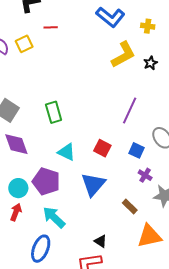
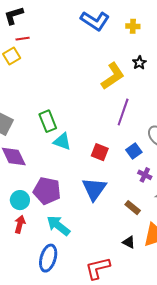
red line: (51, 27) -> (23, 39), moved
yellow L-shape: (123, 55) -> (113, 76), moved
blue square: (136, 150) -> (134, 151), turned 35
cyan triangle: (67, 152) -> (62, 142), moved
black triangle: (101, 241) -> (129, 242), moved

